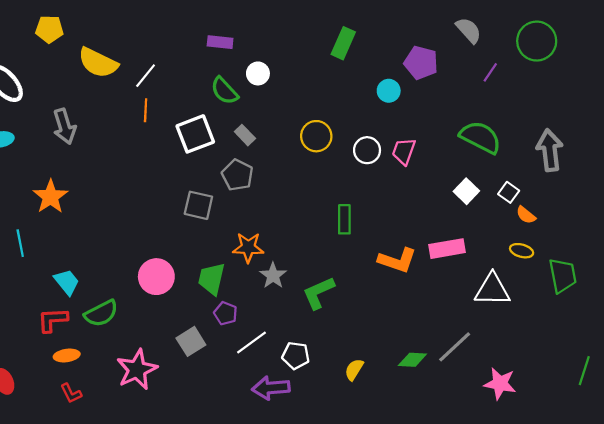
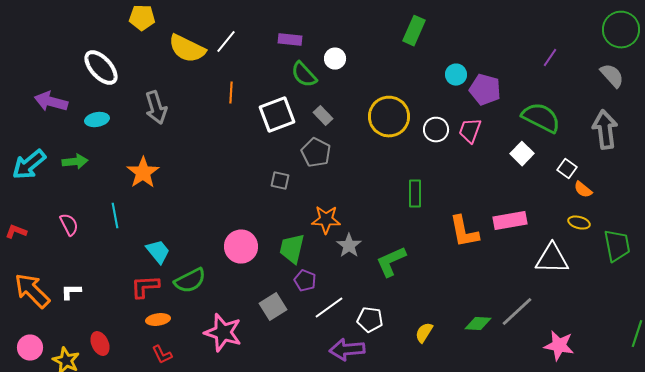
gray semicircle: (469, 30) -> (612, 76), moved
green circle: (537, 41) -> (621, 30), moved
purple rectangle: (220, 42) -> (290, 40), moved
purple pentagon: (421, 63) -> (485, 90), moved
white line: (146, 76) -> (226, 42), moved
yellow circle: (316, 136) -> (389, 117), size x1.4
white square: (466, 191) -> (522, 154), moved
gray square: (198, 205) -> (280, 181), size x0.7
orange L-shape: (397, 260) -> (464, 232), turned 60
pink star: (137, 370) -> (223, 333), turned -30

